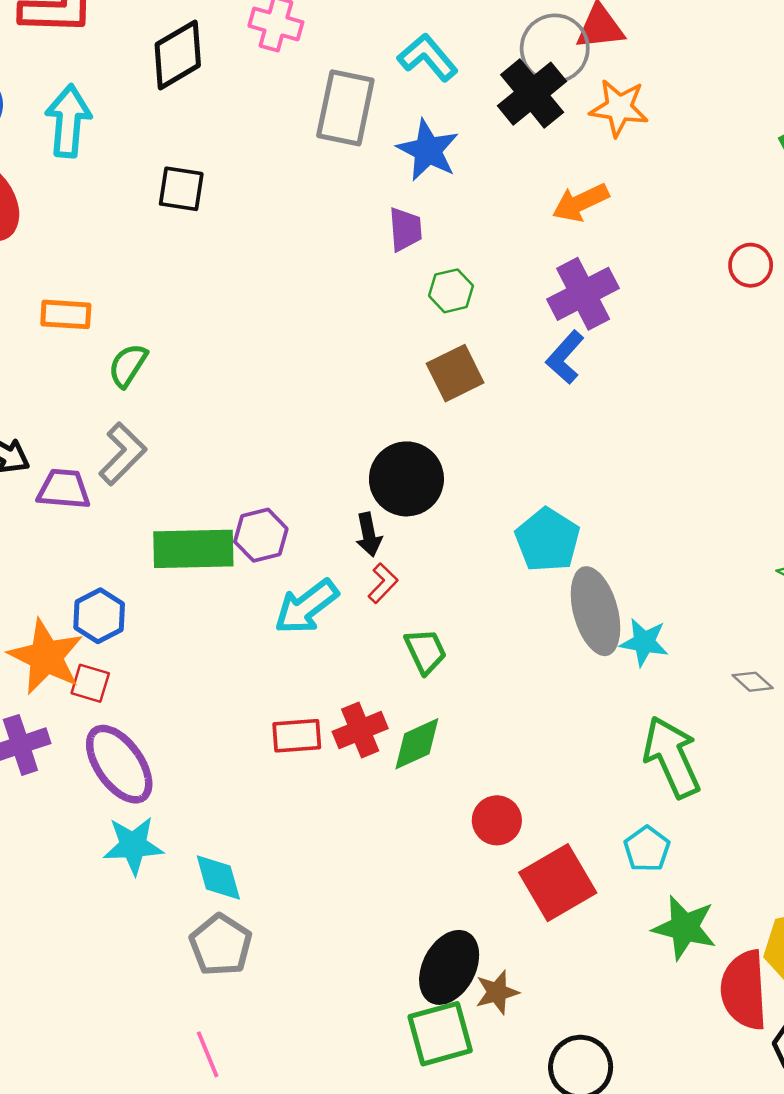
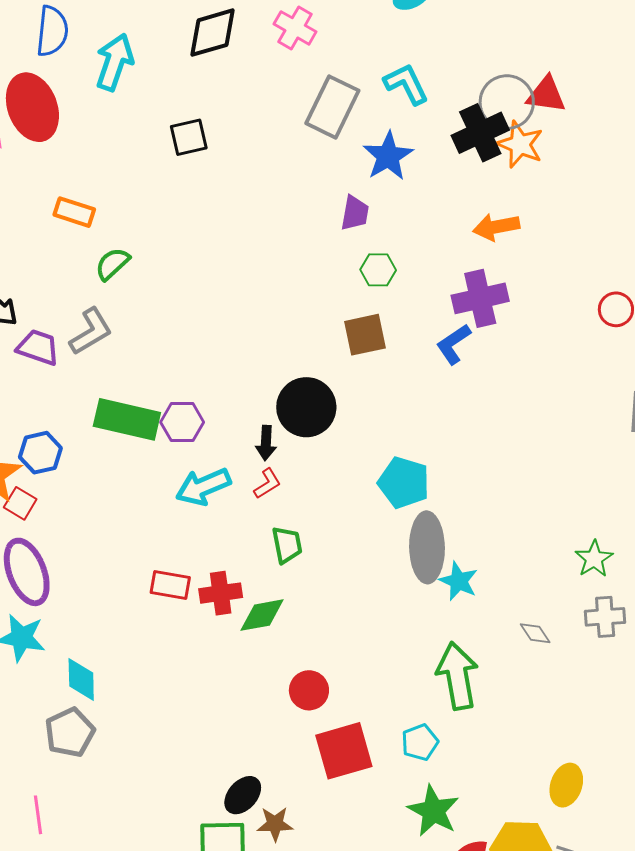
orange star: (619, 108) -> (520, 144), moved
black square: (181, 189) -> (189, 137), turned -36
cyan pentagon: (547, 540) -> (404, 483), turned -30
black ellipse: (449, 967) -> (243, 795), size x0.7

